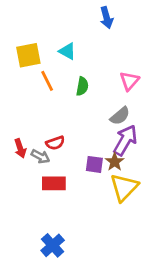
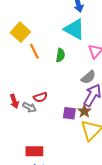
cyan triangle: (67, 51) -> (74, 29), moved, size x1.6
yellow square: (28, 55) -> (20, 32), turned -36
red rectangle: (54, 183) -> (34, 151), moved

